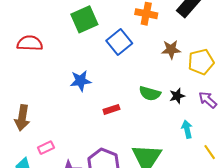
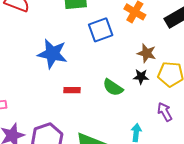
blue star: (81, 81) -> (52, 54), size x1.4
black star: (177, 96) -> (141, 77), moved

